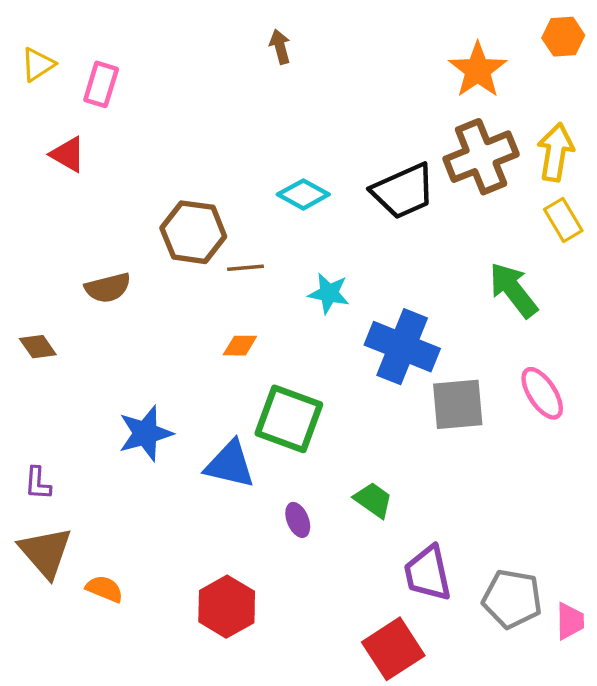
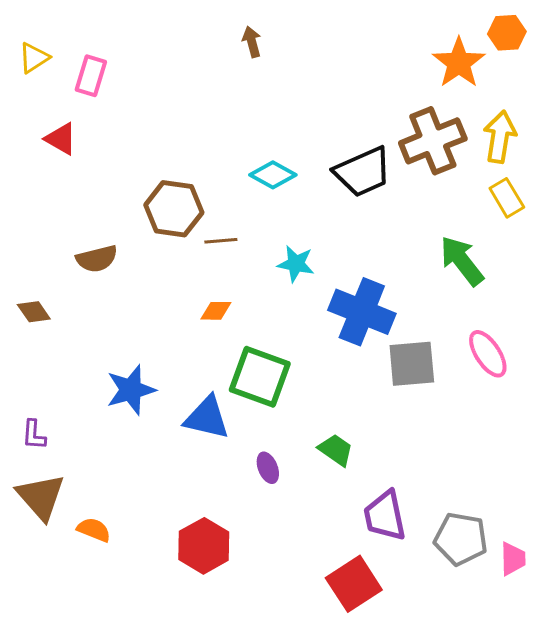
orange star: (478, 70) -> (459, 63), moved

